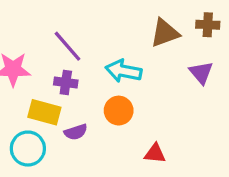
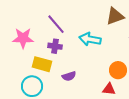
orange circle: (119, 111) -> (118, 70), moved
purple semicircle: (76, 132) -> (69, 76), moved

